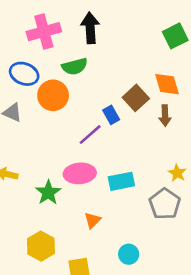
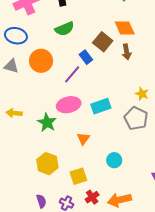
green semicircle: (75, 66) -> (65, 29), moved
orange circle: (53, 95) -> (41, 61), moved

